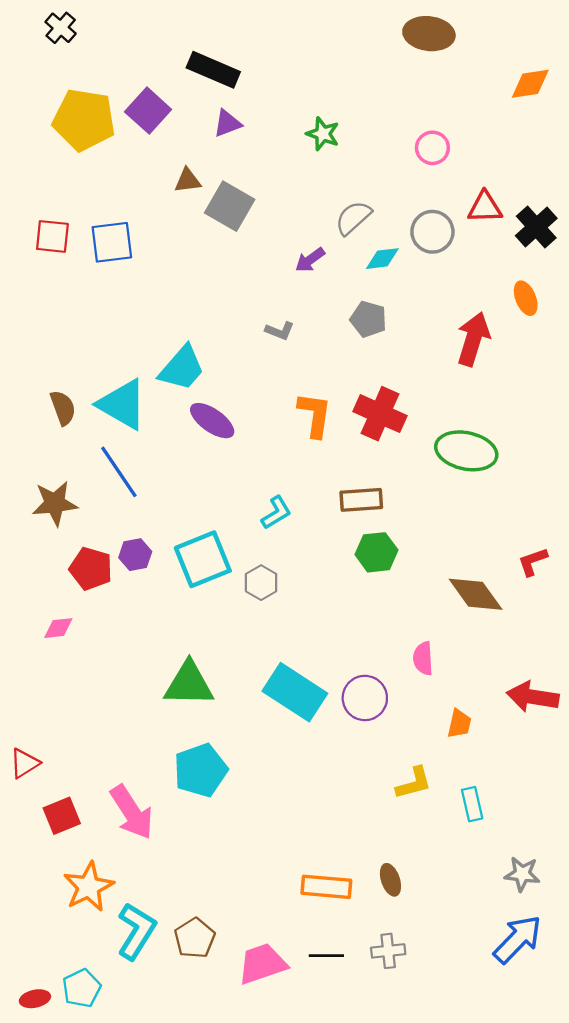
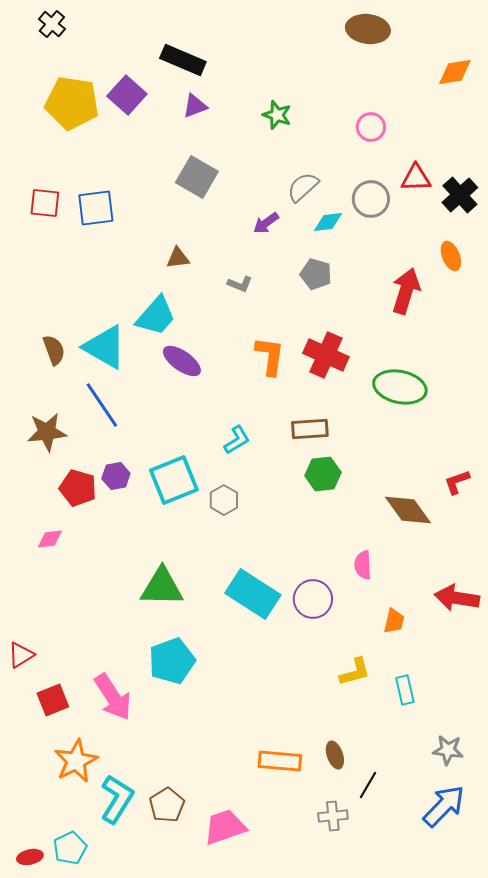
brown triangle: (188, 180) -> (178, 258), moved
black line: (326, 956) -> (368, 785), moved, turned -60

